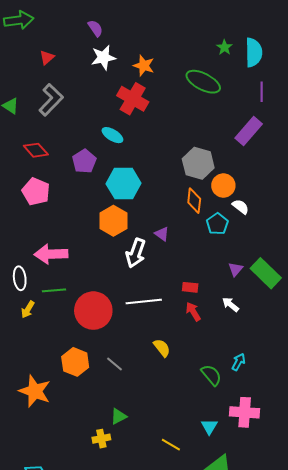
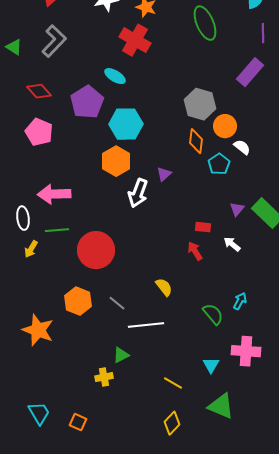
green ellipse: (203, 82) -> (205, 23), turned 40
purple pentagon: (84, 161) -> (87, 102), size x1.4
purple triangle: (162, 234) -> (164, 174), turned 42
red rectangle: (190, 287) -> (203, 227), moved
white line: (144, 301) -> (146, 325), moved

